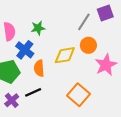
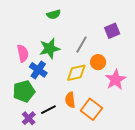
gray line: (84, 22) -> (82, 45), moved
green star: (38, 28) -> (50, 49), size x1.5
orange semicircle: (39, 68) -> (70, 100), moved

